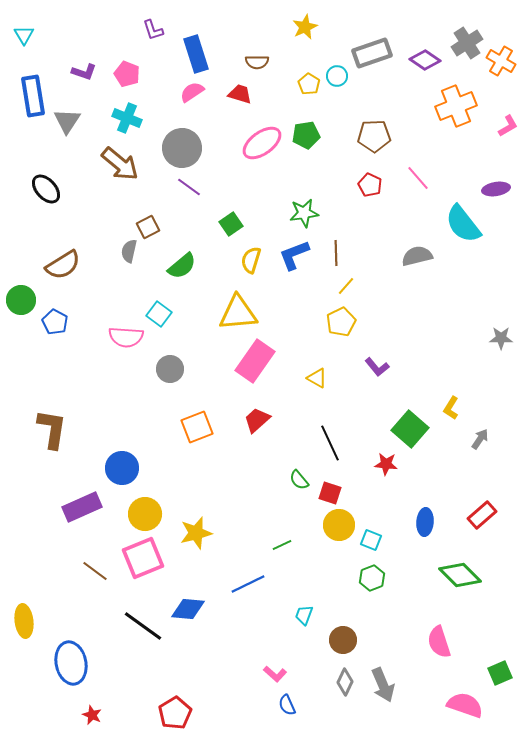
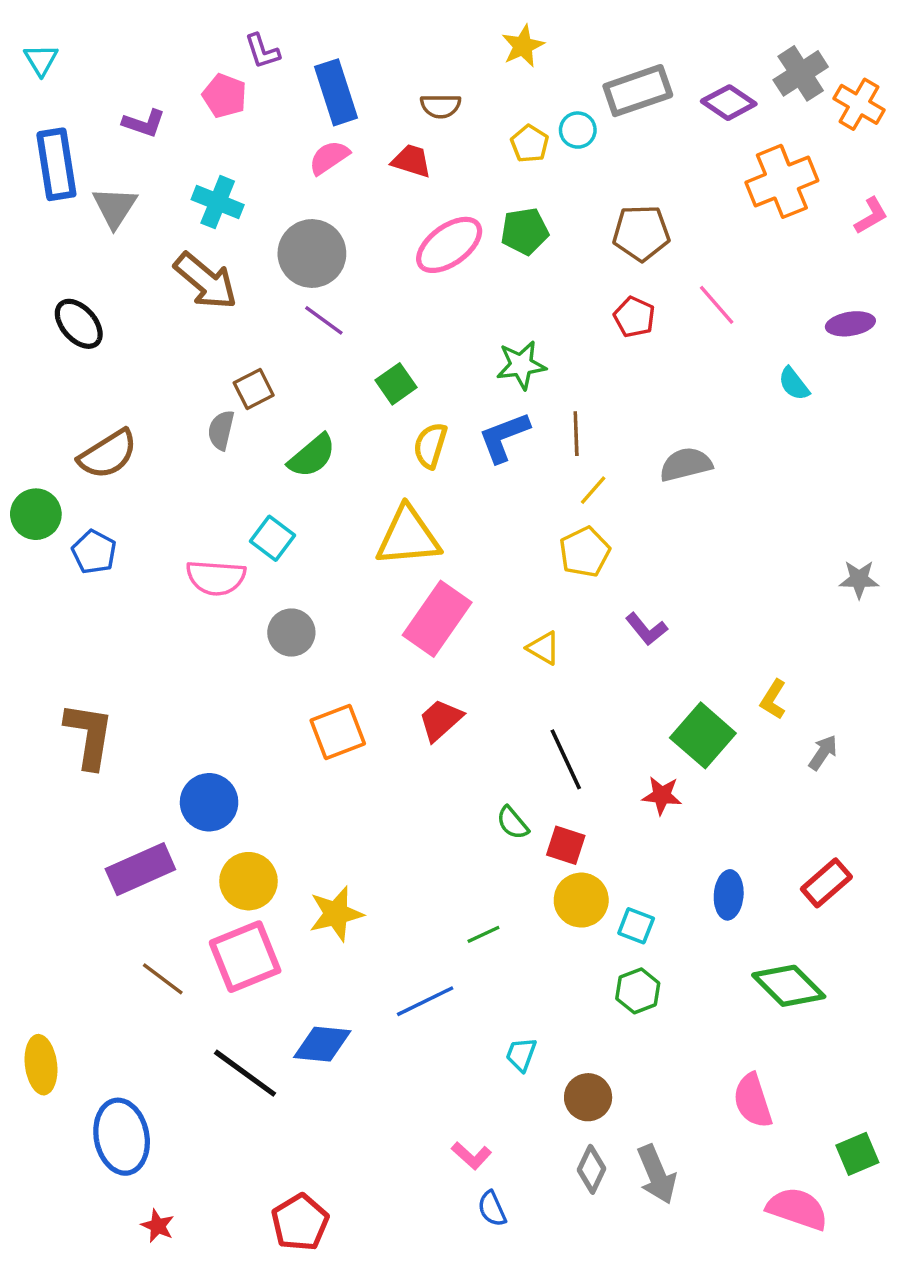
pink pentagon: (127, 74) -> (224, 96), moved
cyan semicircle: (463, 224) -> (794, 384), size x0.5
gray semicircle: (417, 256) -> (686, 464), moved

